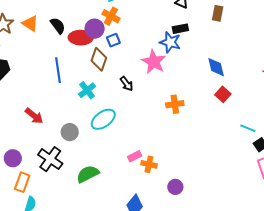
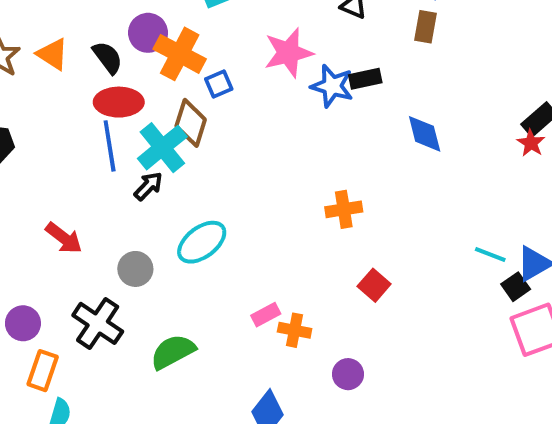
orange cross: (111, 16) -> (180, 54), moved, size x1.4
purple circle: (95, 29) -> (148, 33), moved
black rectangle: (180, 29) -> (365, 79), moved
red ellipse: (81, 38) -> (119, 102), moved
pink star: (154, 62) -> (288, 53), moved, turned 30
black arrow: (127, 84) -> (148, 186), moved, turned -98
cyan cross: (87, 90) -> (162, 148), moved, size x1.4
red square: (223, 94) -> (374, 285), moved

